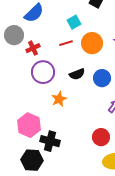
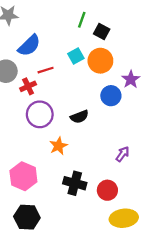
red line: (66, 43) -> (46, 70), moved
orange circle: (92, 43) -> (100, 61), moved
blue circle: (102, 78) -> (111, 96), moved
black cross: (50, 141) -> (75, 183), moved

